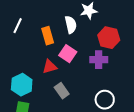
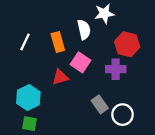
white line: (18, 26) -> (25, 42), moved
gray rectangle: (62, 91) -> (100, 104), moved

